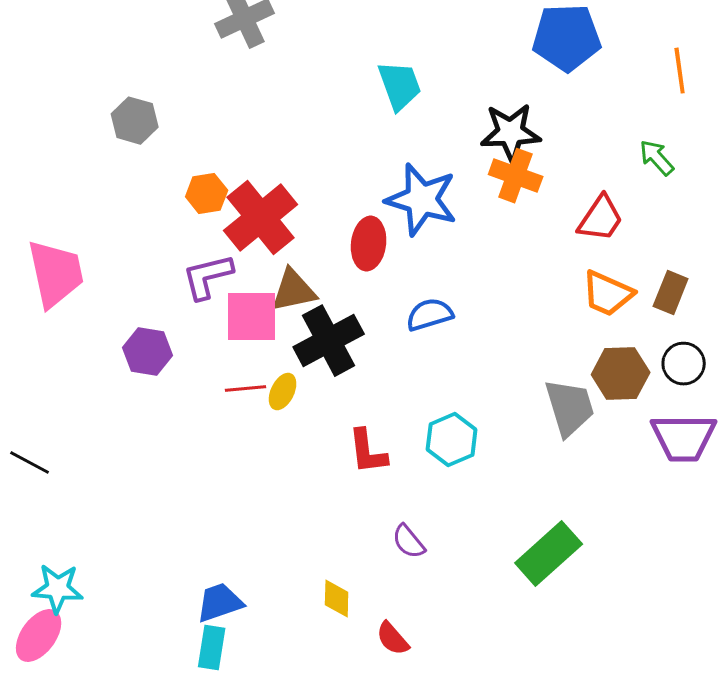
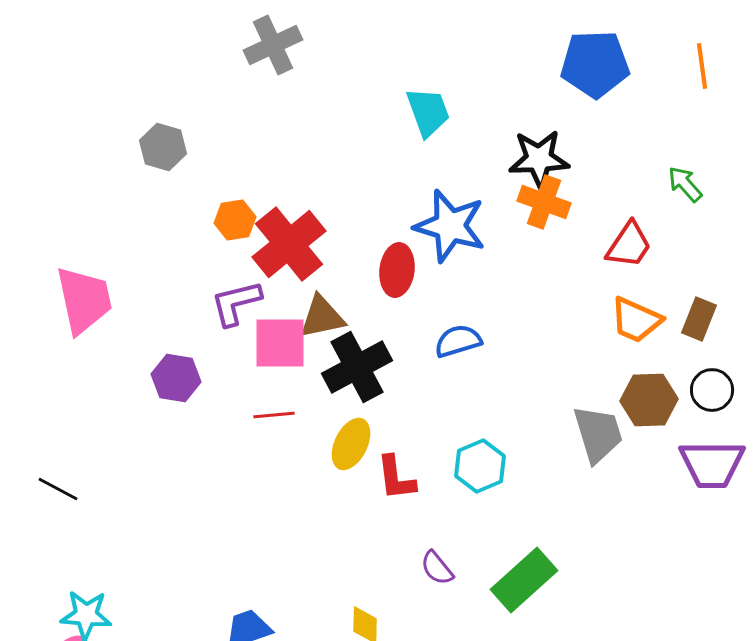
orange line: (680, 71) -> (702, 66), moved
yellow ellipse: (283, 392) -> (351, 444), moved, size x1.4
green rectangle: (549, 554) -> (524, 580), moved

